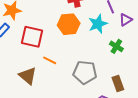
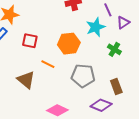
orange hexagon: (69, 24) -> (69, 44), moved
red square: (32, 37) -> (30, 41), size x0.7

